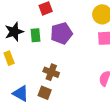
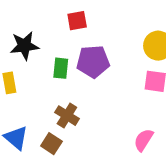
green rectangle: (35, 35) -> (61, 68), moved

